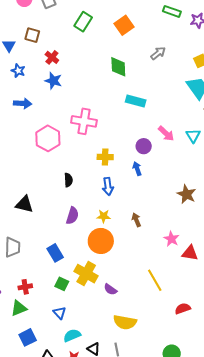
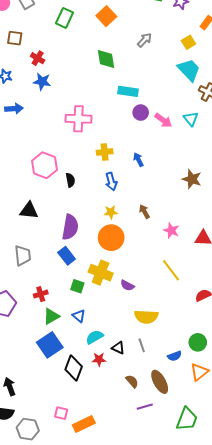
pink hexagon: (48, 138) -> (45, 165), moved
purple circle: (144, 146) -> (141, 113), moved
purple semicircle: (72, 216) -> (70, 227), moved, size x1.4
pink star: (171, 239) -> (171, 230), moved
green triangle: (19, 308) -> (51, 316), moved
blue square: (28, 337) -> (50, 345), size x1.4

